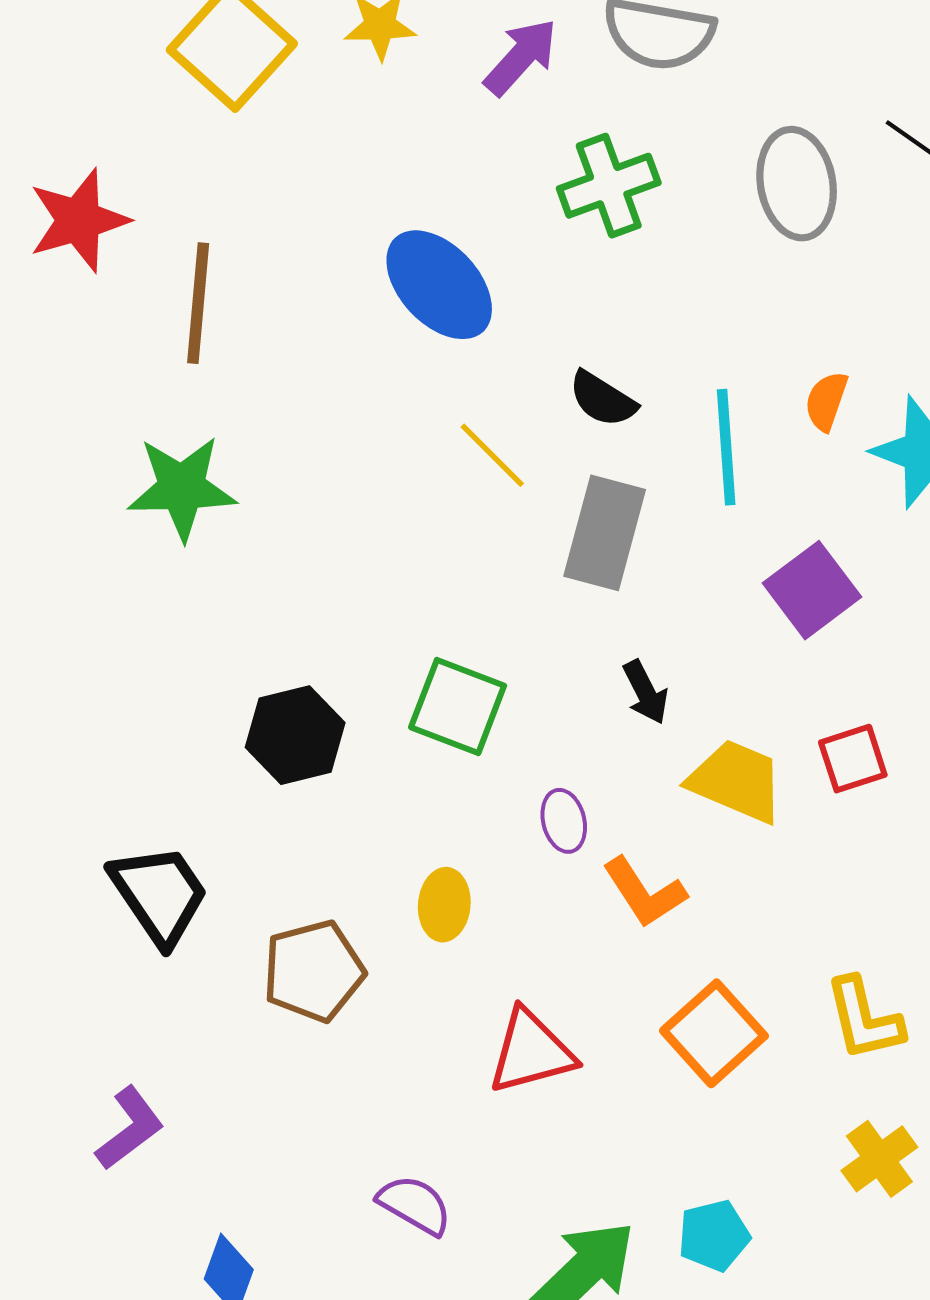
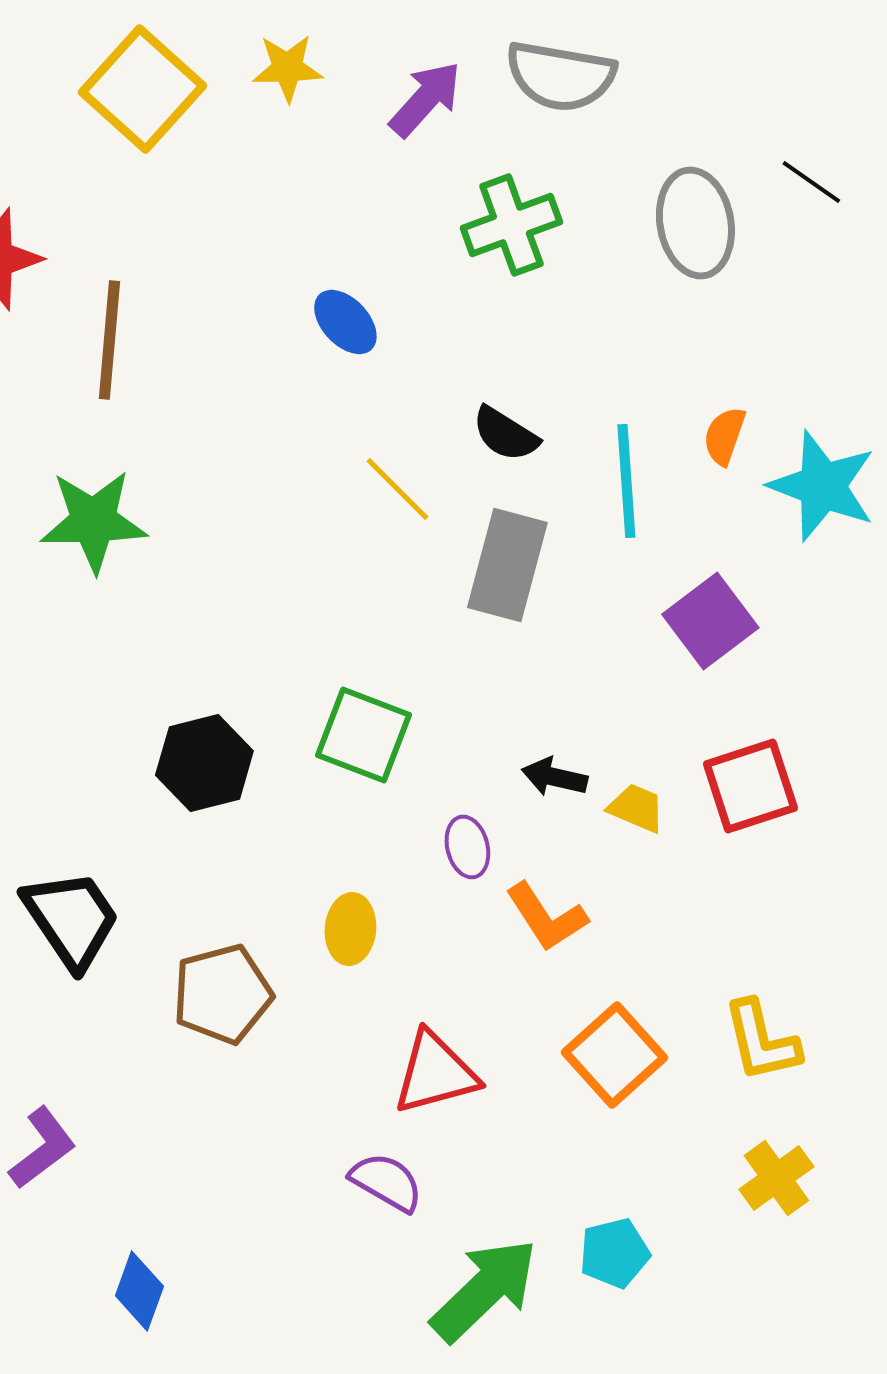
blue ellipse: (439, 285) -> (345, 322), size x0.6
black arrow: (645, 692) -> (554, 777), moved, turned 130
red square: (853, 759) -> (750, 786), size x1.4
yellow trapezoid: (736, 781) -> (636, 808), size x0.6
purple semicircle: (415, 1205) -> (386, 1182), moved

